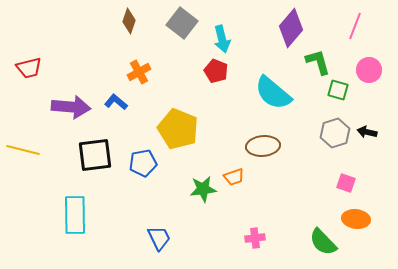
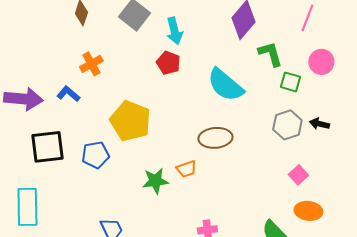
pink square: (346, 183) -> (298, 175), turned 30

